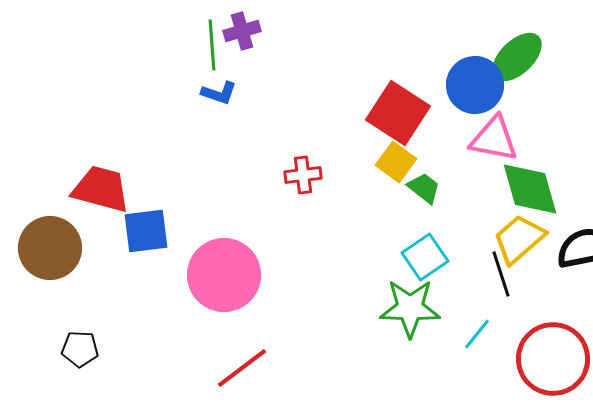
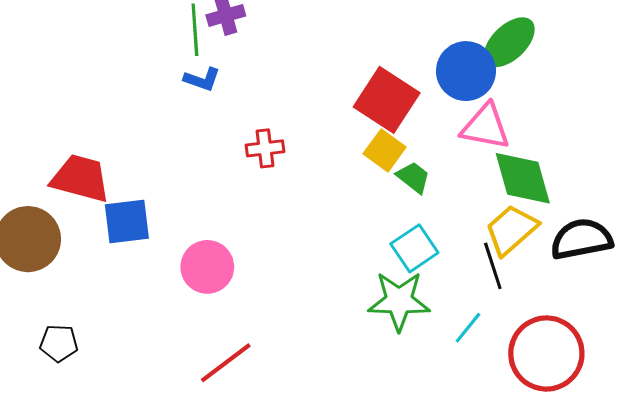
red cross: (303, 175) -> (265, 148), moved
pink circle: (224, 275) -> (207, 267), size x0.7

